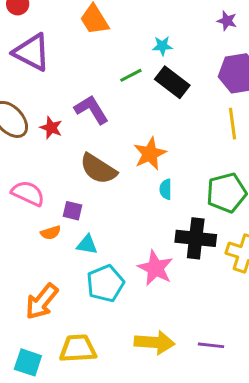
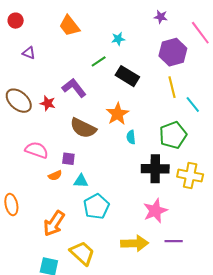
purple triangle: (32, 52) -> (29, 53), size x0.5
black rectangle: (172, 82) -> (127, 76), moved
pink star: (155, 268) -> (155, 211), moved, turned 30
yellow trapezoid: (78, 348) -> (82, 253), turned 52

